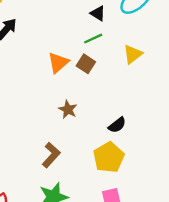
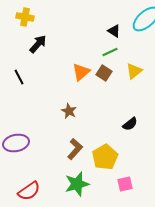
yellow triangle: (133, 54) -> (134, 71), moved
brown star: (68, 109) -> (69, 111), moved
yellow pentagon: (109, 157) -> (105, 157), moved

